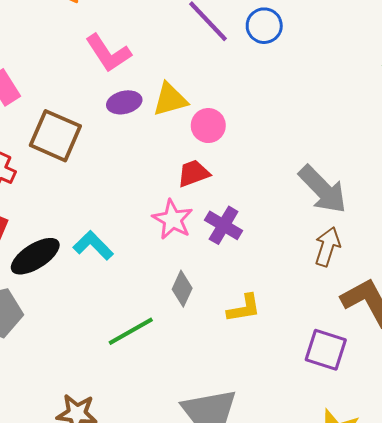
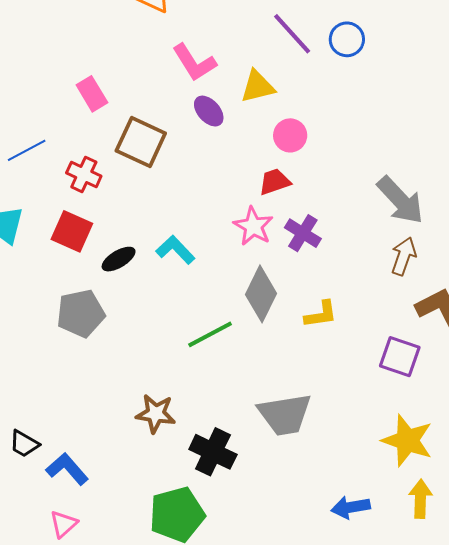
yellow triangle: (170, 99) -> (258, 87), moved
purple ellipse: (124, 102) -> (209, 111), turned 60
black ellipse: (35, 256) -> (119, 259), size x0.7
gray diamond: (182, 289) -> (261, 294), size x1.6

